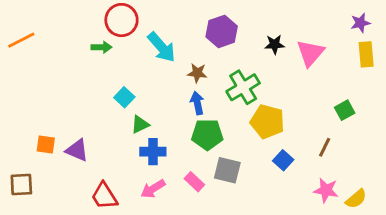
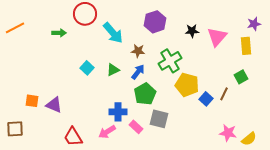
purple star: (360, 23) -> (254, 24), moved
green arrow: (101, 47) -> (59, 33), moved
yellow rectangle: (366, 54) -> (246, 46), moved
blue arrow: (197, 103) -> (138, 72), turned 49
green triangle: (140, 124) -> (113, 70), moved
green pentagon: (207, 134) -> (145, 94), turned -30
brown line: (325, 147) -> (224, 94), moved
blue cross: (153, 152) -> (118, 112), moved
blue square: (283, 160) -> (206, 99), moved

